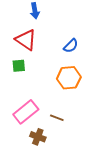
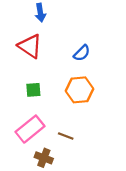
green square: (19, 66) -> (33, 90), moved

